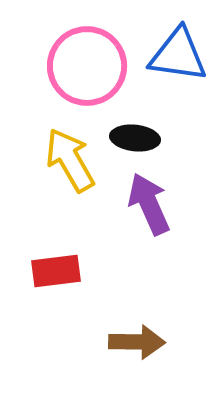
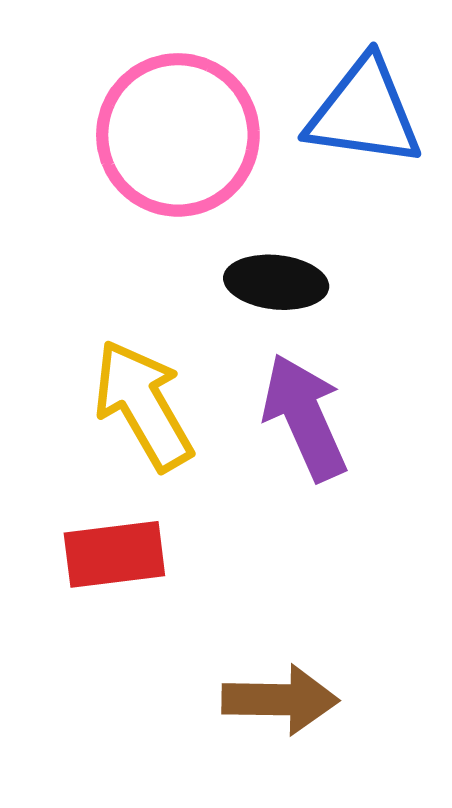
yellow arrow: (70, 160) -> (143, 405), moved

